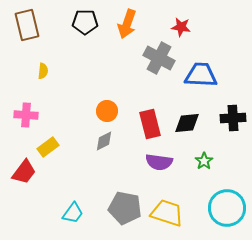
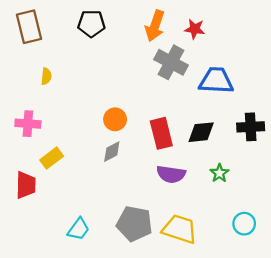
orange arrow: (127, 24) -> (155, 26), moved
red trapezoid: (24, 172) -> (26, 185), turned -36
cyan circle: (227, 208) -> (244, 224), size x0.6

